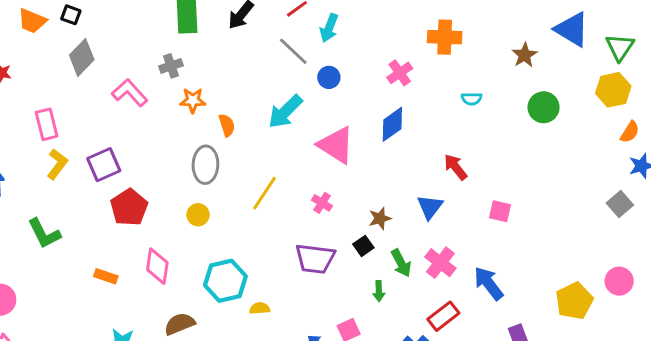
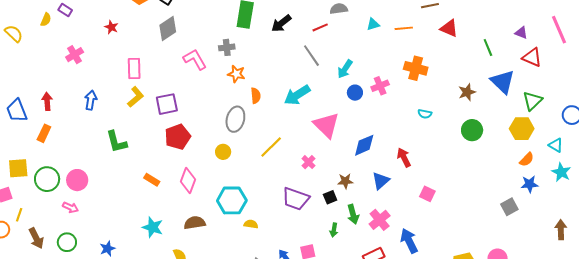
cyan arrow: (329, 28) -> (345, 69), moved
blue circle: (329, 77) -> (355, 93), moved
blue diamond: (392, 124) -> (364, 145), moved

